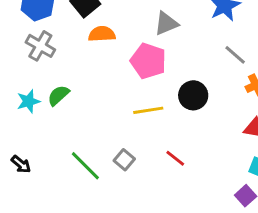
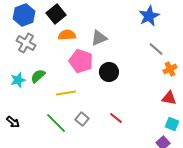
gray triangle: (166, 23) -> (99, 38), moved
pink pentagon: (148, 61) -> (81, 61), moved
black circle: (193, 95) -> (109, 72), moved
yellow line: (148, 110) -> (66, 93), moved

